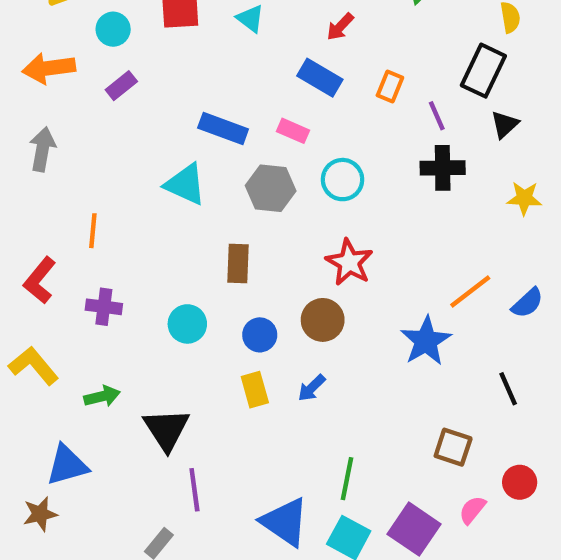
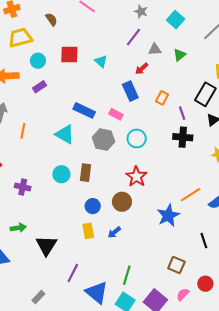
blue rectangle: (320, 78) -> (130, 91), turned 30
orange line: (93, 231) -> (23, 131), moved
cyan circle: (187, 324) -> (61, 174), moved
purple line: (194, 490) -> (73, 273), moved, turned 30

